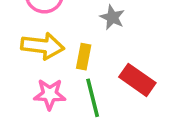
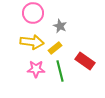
gray star: (112, 17) -> (60, 26), moved
yellow rectangle: (84, 57) -> (55, 48), turned 40

